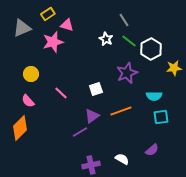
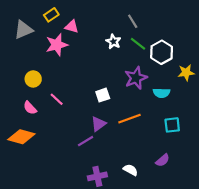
pink line: (61, 93) -> (57, 99), moved
cyan semicircle: (154, 96) -> (162, 93), moved
orange diamond: (20, 128) -> (21, 137), turned 60

